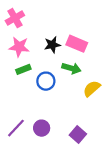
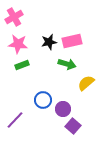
pink rectangle: (77, 44) -> (72, 41), turned -36
blue circle: (46, 81) -> (43, 100), moved
purple circle: (42, 128) -> (63, 109), moved

